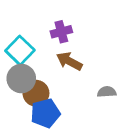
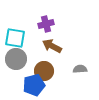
cyan square: (20, 50) -> (15, 38), turned -35
brown circle: (36, 93) -> (44, 71), moved

